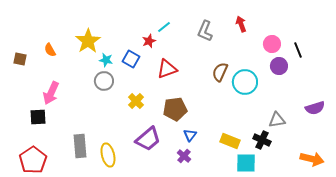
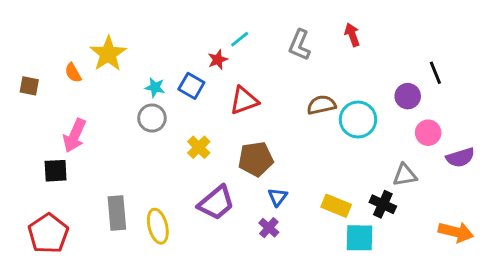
yellow star: (88, 41) -> (108, 54), moved
pink circle: (272, 44) -> (428, 133), moved
brown semicircle: (220, 72) -> (321, 105), turned 54

